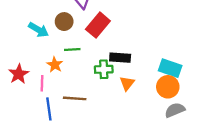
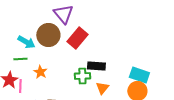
brown circle: (64, 22) -> (48, 35), size x1.5
green line: (72, 50) -> (20, 59), moved
pink line: (42, 83) -> (20, 86), moved

